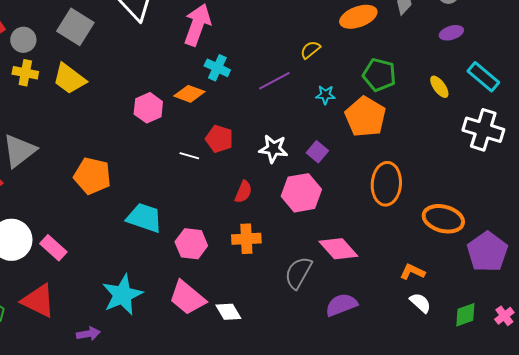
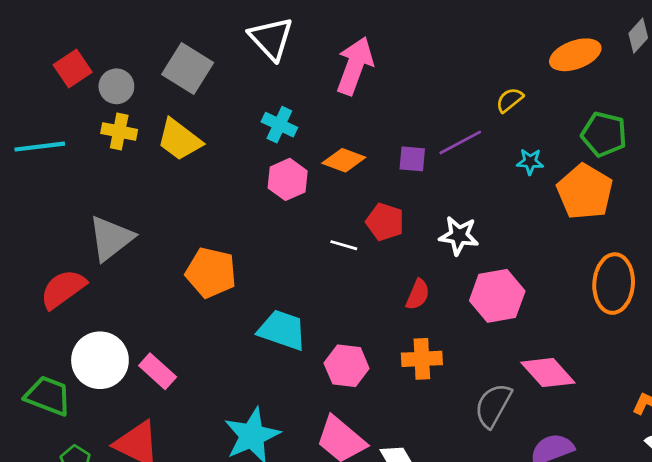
cyan cross: (217, 68) -> (279, 125), moved
purple square: (317, 152) -> (412, 159), moved, turned -35

